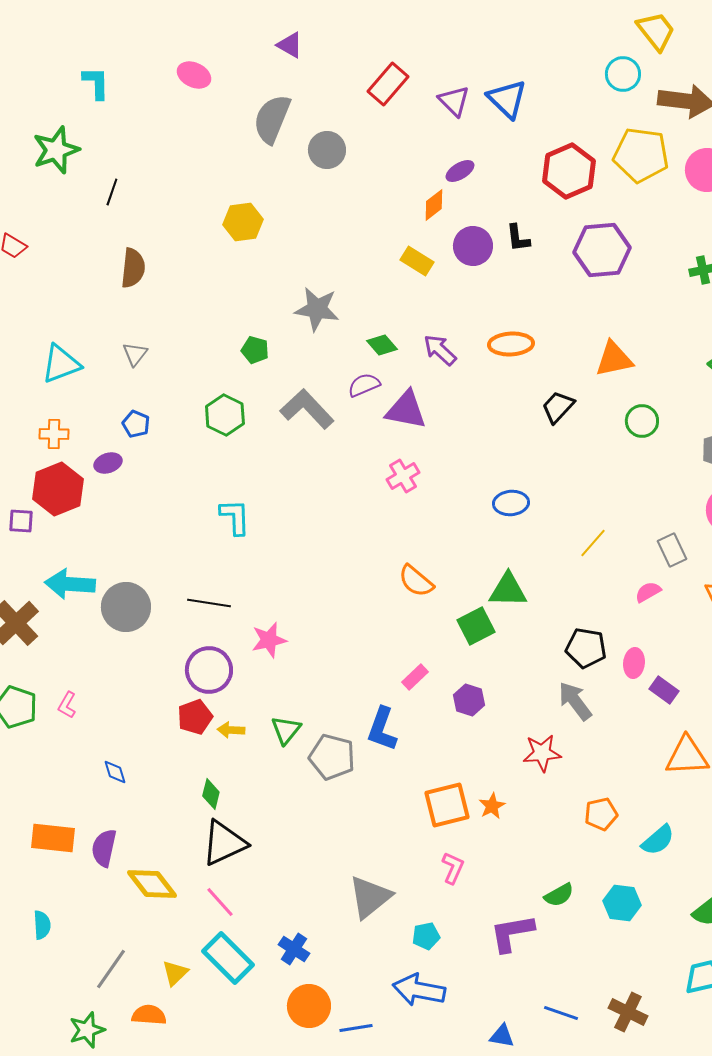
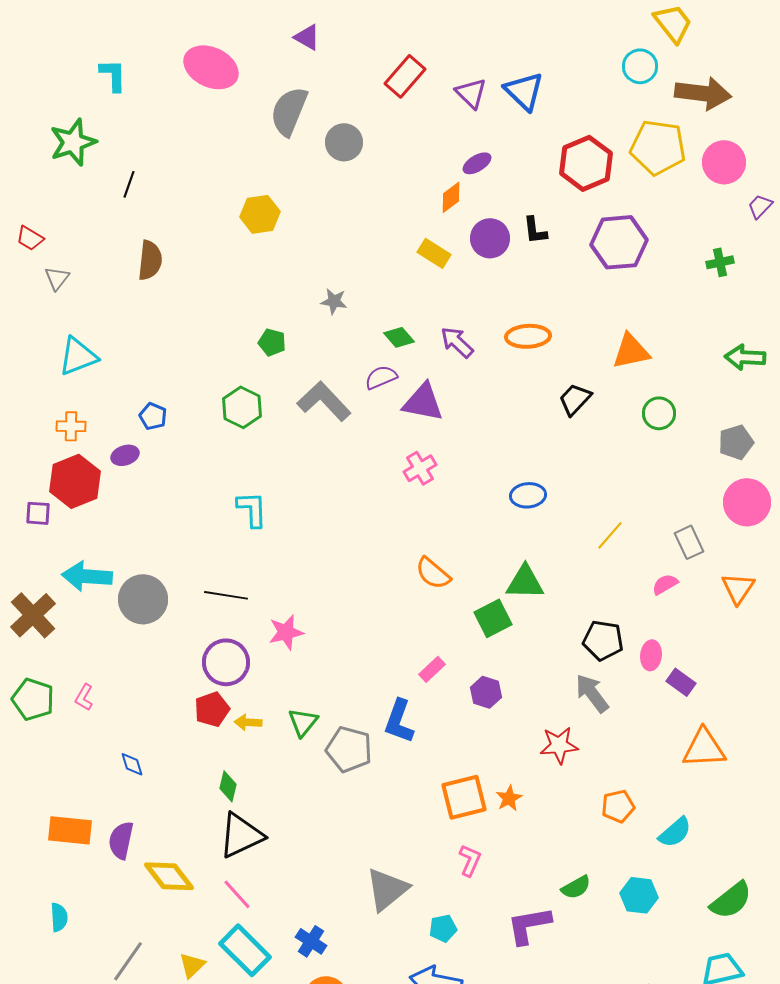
pink ellipse: (194, 75) -> (211, 67), size x1.6
gray star: (317, 309) -> (334, 301), size x0.6
gray triangle: (135, 354) -> (57, 278), moved

